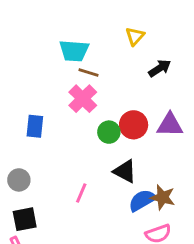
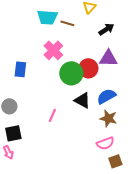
brown line: (89, 73) -> (67, 23), moved
purple triangle: (170, 125) -> (108, 58), moved
green circle: (109, 132) -> (71, 73), size x1.5
blue semicircle: (142, 200) -> (106, 96), moved

